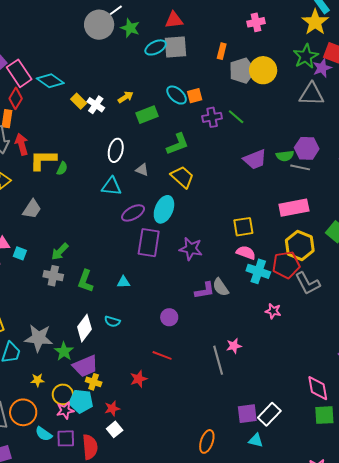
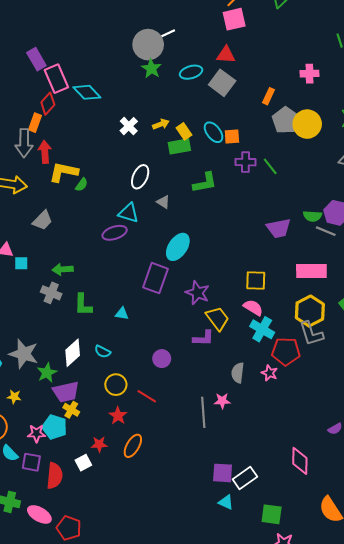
green star: (130, 28) -> (151, 68), moved
cyan ellipse: (156, 47) -> (191, 72), moved
gray square: (176, 47) -> (222, 83), turned 30
gray pentagon: (242, 71) -> (286, 120), turned -30
yellow rectangle: (79, 101) -> (184, 131), moved
purple trapezoid: (255, 159) -> (279, 228), moved
yellow trapezoid: (182, 177) -> (217, 318), moved
purple ellipse: (133, 213) -> (115, 233), moved
green arrow: (60, 252) -> (63, 269), turned 30
cyan square: (20, 253) -> (21, 263), turned -32
red pentagon: (286, 265) -> (286, 351), moved
green L-shape: (85, 281) -> (83, 305), turned -30
gray L-shape: (308, 283) -> (311, 334), moved
gray semicircle: (221, 287) -> (238, 373), moved, turned 30
red star: (139, 379) -> (118, 416), turned -30
yellow circle: (63, 394) -> (116, 385), moved
red star: (112, 408) -> (99, 444), moved
green square: (324, 415) -> (272, 514), moved
orange ellipse: (207, 441) -> (133, 446), moved

